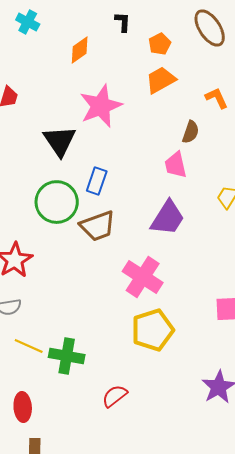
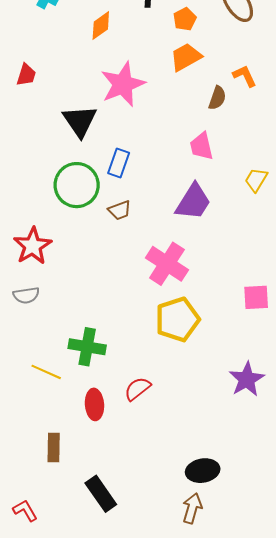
brown semicircle: (191, 132) -> (217, 98), moved
brown trapezoid: (98, 226) -> (120, 210), size x0.6
yellow line: (29, 346) -> (46, 372), moved
red ellipse: (23, 407) -> (94, 404), moved

